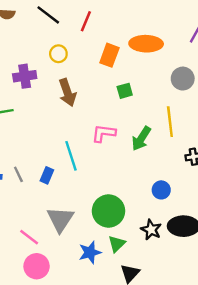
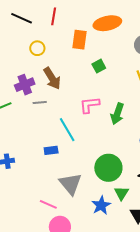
purple cross: (25, 76) -> (25, 85), moved
green arrow: (141, 138) -> (117, 114), moved
gray line: (18, 174) -> (40, 103), moved, turned -56
blue rectangle: (47, 175) -> (51, 150), turned 72

